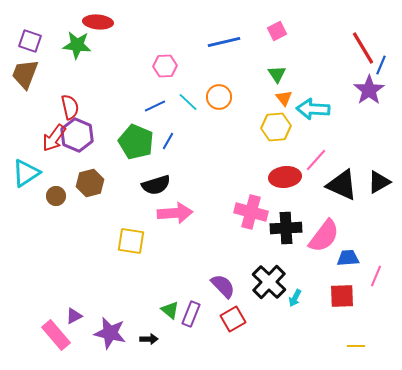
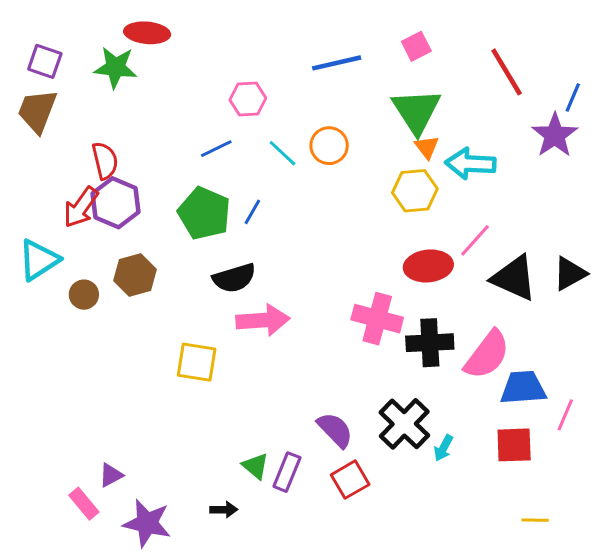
red line: (363, 48) -> (507, 72), moved
green triangle: (277, 74) -> (416, 111), size x1.8
blue line: (155, 106) -> (216, 149), moved
blue trapezoid: (348, 258) -> (523, 388), size x1.4
purple star: (110, 333) -> (147, 523), moved
pink rectangle: (56, 335) -> (84, 504), size x0.7

